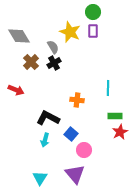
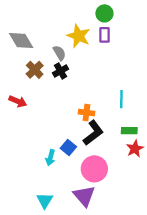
black L-shape: (48, 118) -> (93, 133), moved, turned 115
blue square: (71, 134) -> (68, 147), moved
pink circle: (84, 150) -> (94, 169), size x1.5

